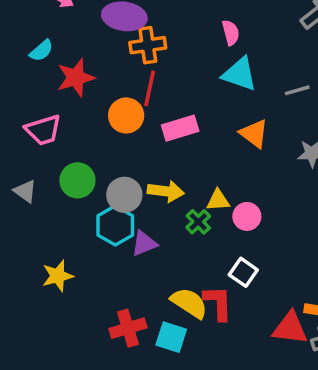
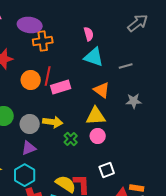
red line: (150, 88) -> (48, 76), moved
yellow triangle: (218, 200) -> (96, 116), moved, size x1.5
cyan hexagon: (115, 225) -> (25, 175), moved
purple triangle: (144, 243) -> (29, 148), moved
white square: (243, 272) -> (107, 170), moved, turned 35

